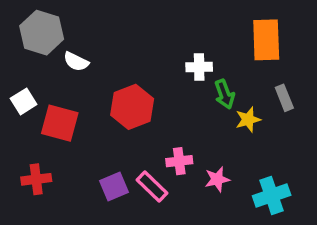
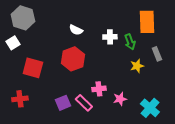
white semicircle: (76, 62) -> (76, 30), moved
green arrow: (225, 94) -> (130, 42), moved
white square: (24, 101) -> (13, 43), moved
cyan cross: (272, 196) -> (150, 108), turned -30

